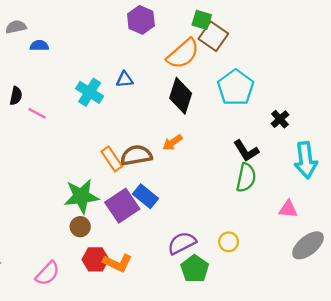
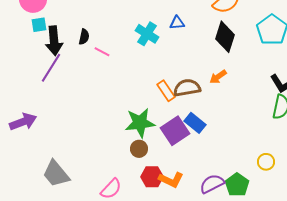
purple semicircle: (182, 243) -> (212, 184), moved

